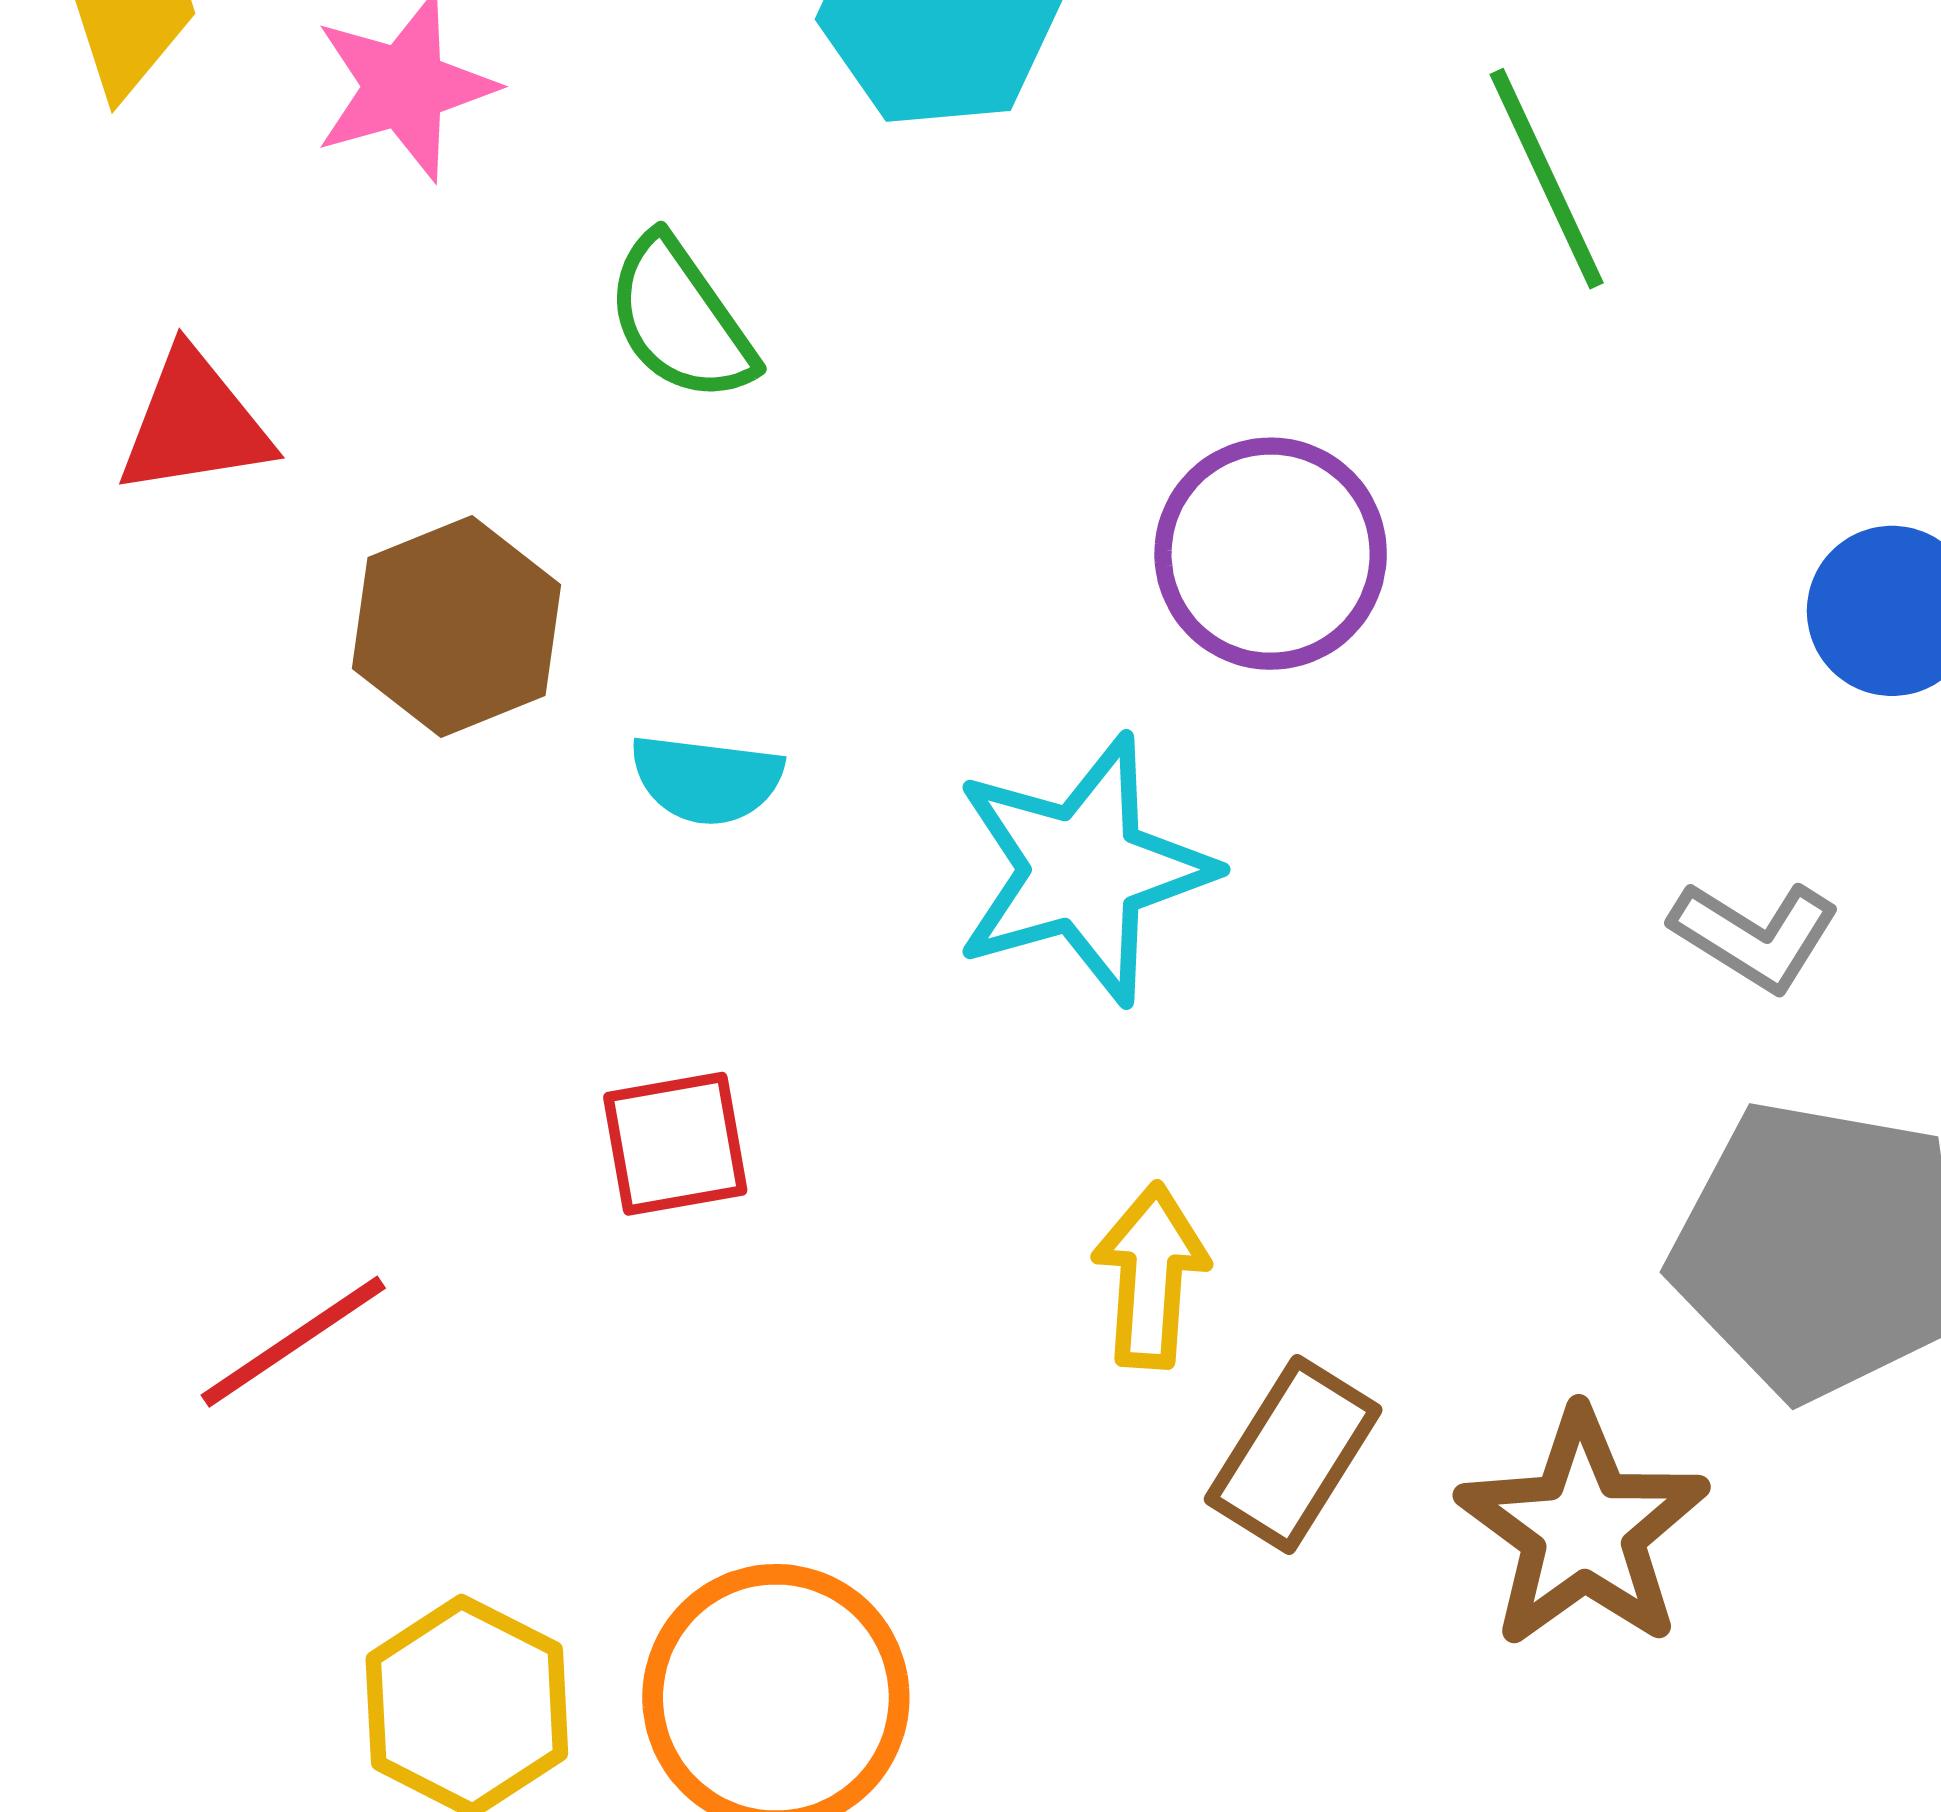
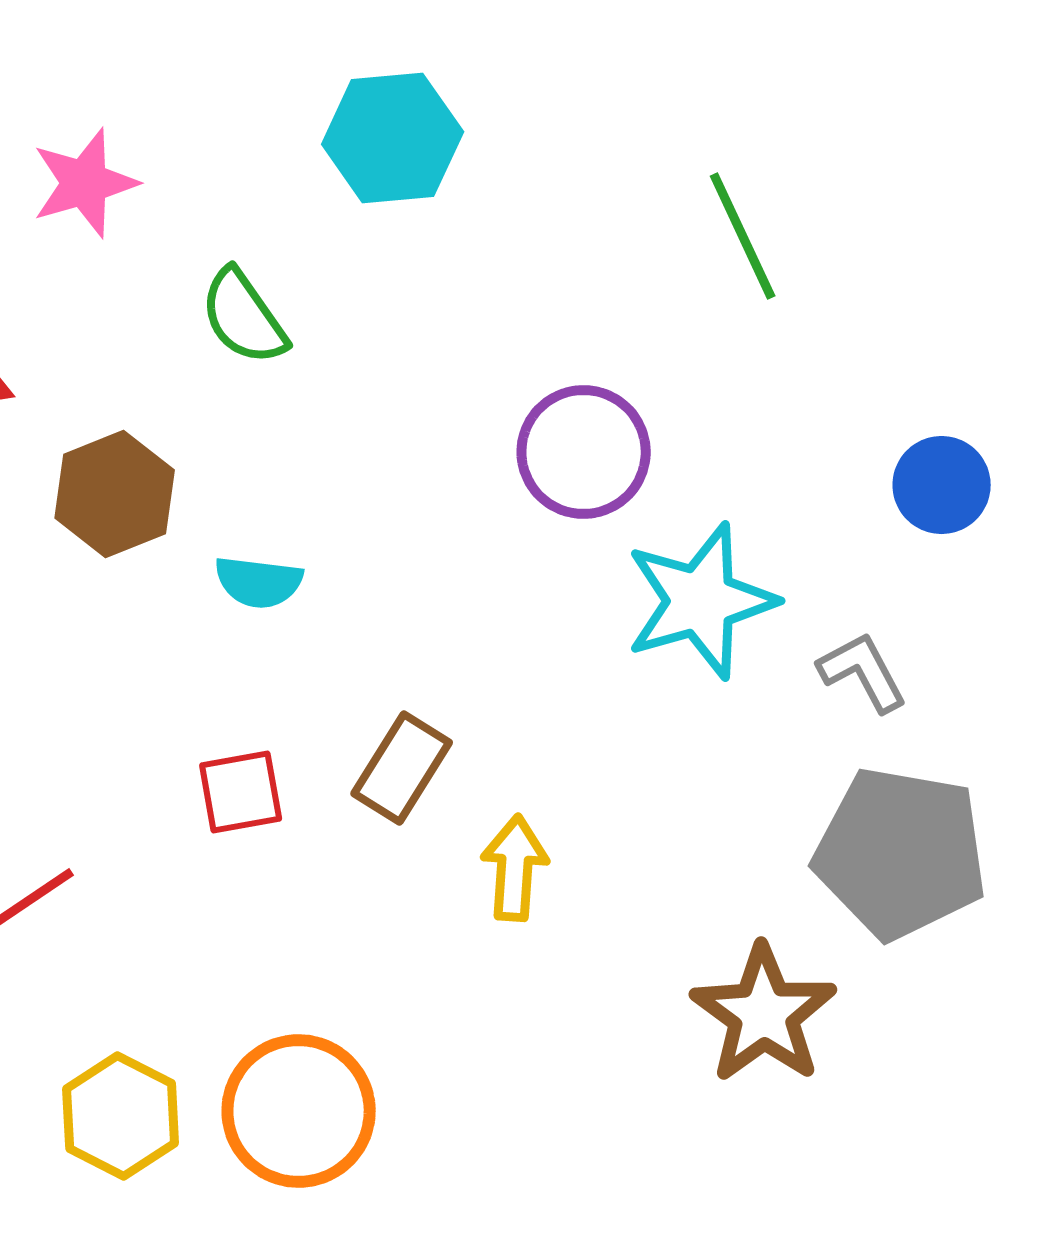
cyan star: (1083, 870) -> (701, 601), moved
gray L-shape: (1755, 935) -> (863, 672), turned -150
brown rectangle: (1293, 1454) -> (402, 768), moved

